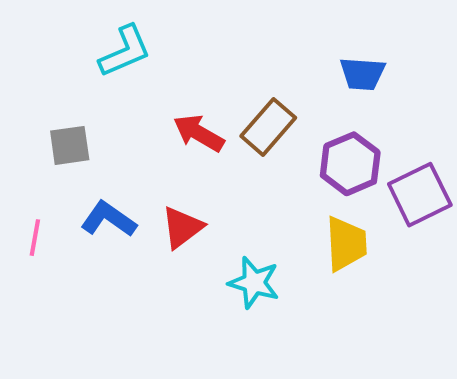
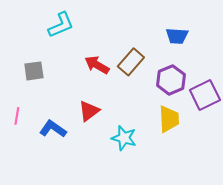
blue L-shape: (109, 219) -> (53, 129), moved

